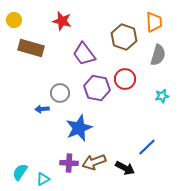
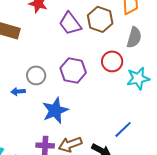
purple trapezoid: (84, 54) -> (70, 23), moved
red circle: (125, 79) -> (112, 61), moved
cyan star: (162, 96) -> (138, 78), size x1.6

